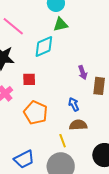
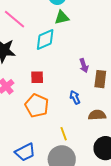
red square: (29, 79) -> (37, 77), moved
brown semicircle: (78, 125) -> (97, 115), moved

